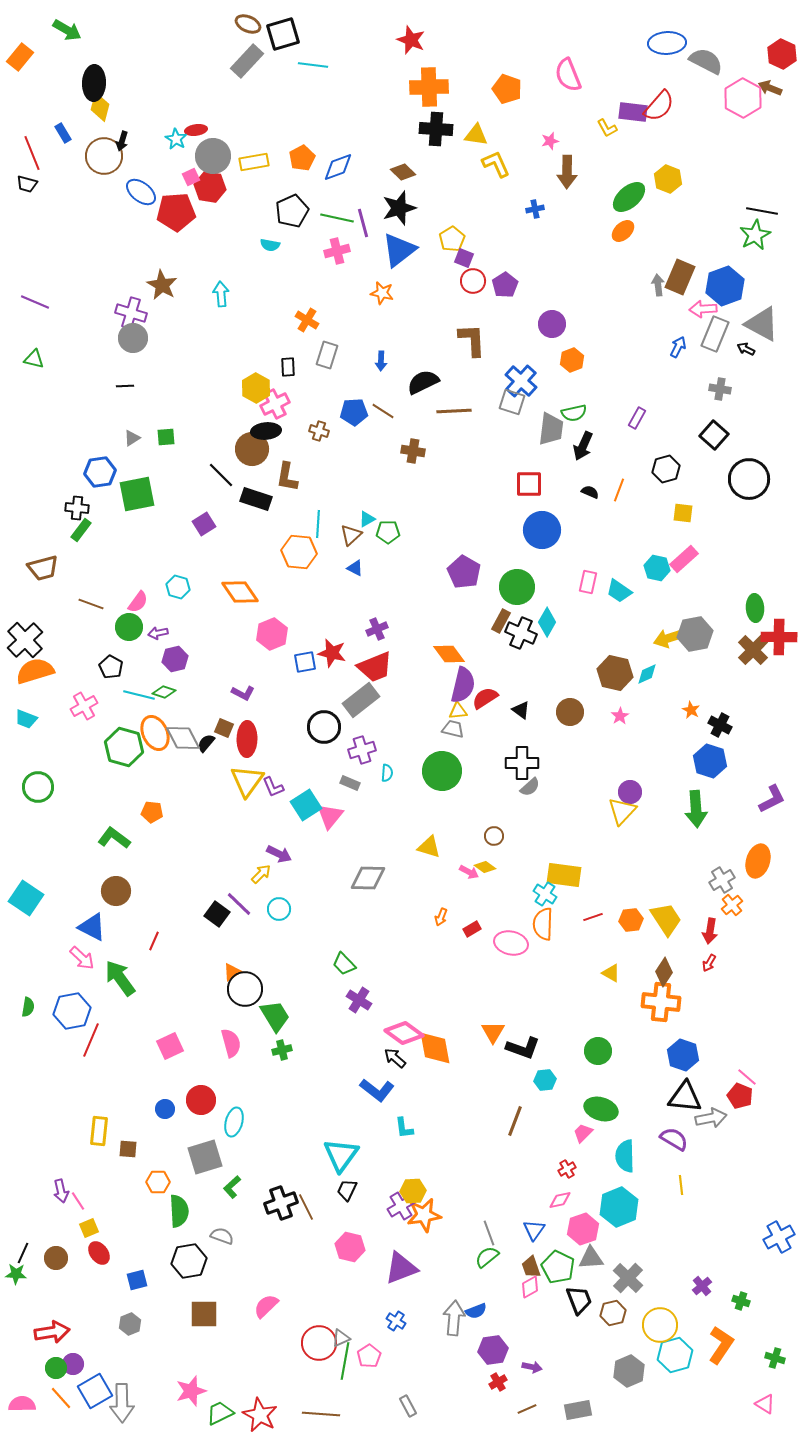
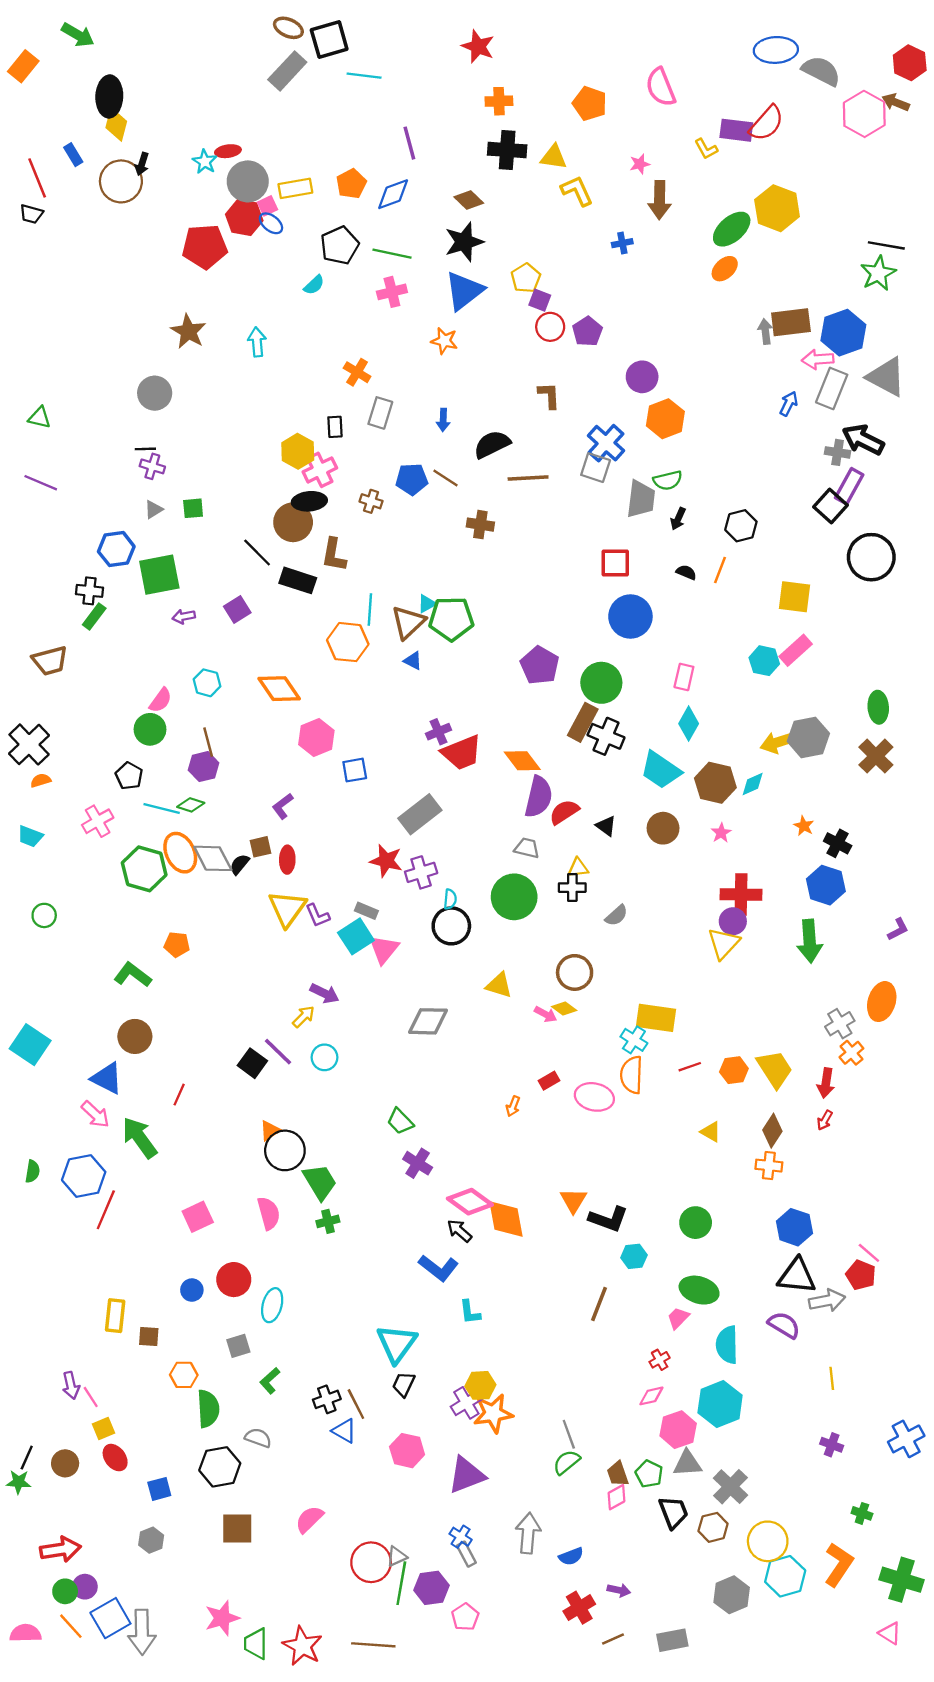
orange cross: (429, 87) -> (499, 101), size x0.6
pink square: (191, 177) -> (267, 206), moved
yellow hexagon: (668, 179) -> (777, 208), size x1.4
blue ellipse: (141, 192) -> (271, 223), moved, size x0.7
purple line: (363, 223) -> (409, 143), moved
cyan semicircle: (270, 245) -> (314, 285), turned -54
brown rectangle: (680, 277) -> (791, 322), turned 60
purple line: (35, 302) -> (41, 483), moved
purple cross: (131, 313) -> (152, 466), moved, size x0.7
brown L-shape: (472, 340) -> (549, 395), size x0.7
black arrow: (746, 349) -> (863, 440), moved, size x2.0
orange hexagon: (572, 360) -> (665, 419), size x1.4
purple rectangle: (637, 418) -> (849, 486), moved, size x1.4
black arrow: (583, 446) -> (678, 519), size x0.7
black hexagon: (666, 469) -> (741, 526), moved
yellow square: (683, 513) -> (794, 597), size x1.4
green pentagon: (388, 532) -> (451, 619), size x1.6
brown triangle: (351, 535) -> (408, 622), size x1.4
cyan trapezoid: (619, 591) -> (661, 770), moved, size x1.4
brown line: (91, 604) -> (208, 742), moved, turned 55
brown rectangle: (501, 621) -> (583, 722), size x1.4
cyan diamond: (547, 622) -> (689, 724), moved
purple arrow: (158, 633) -> (184, 616), moved
red cross: (779, 637) -> (741, 895), moved
red star: (332, 653) -> (386, 861), moved
red trapezoid: (375, 667) -> (462, 753), moved
orange semicircle: (35, 671) -> (41, 781), size x0.5
purple L-shape: (243, 693) -> (283, 806), turned 115
yellow triangle: (458, 711) -> (578, 868), moved
black circle: (324, 727) -> (451, 926), moved
brown square: (224, 728) -> (261, 847), turned -36
red ellipse: (247, 739) -> (287, 860), size x0.7
black cross: (522, 763) -> (572, 888), moved, size x0.7
gray rectangle: (350, 783) -> (366, 911), moved
green circle: (38, 787) -> (44, 915), size x0.7
purple L-shape: (772, 799) -> (898, 929), size x0.7
brown circle: (494, 836) -> (575, 972), size x1.6
orange arrow: (441, 917) -> (513, 1106), moved
orange cross: (661, 1002) -> (769, 1166), size x0.6
gray square: (205, 1157) -> (238, 1346), size x0.6
yellow line: (681, 1185) -> (832, 1378), moved
black cross: (281, 1203) -> (327, 1399), size x0.7
blue triangle: (534, 1230) -> (344, 1431), moved, turned -35
green pentagon: (558, 1267) -> (649, 1474), size x0.7
purple cross: (702, 1286) -> (832, 1445), moved, turned -30
blue semicircle: (476, 1311) -> (571, 1556), moved
purple hexagon: (493, 1350) -> (432, 1588), moved
pink pentagon: (369, 1356) -> (465, 1617), moved
green cross: (775, 1358) -> (901, 1580), size x1.8
red cross: (498, 1382) -> (579, 1608), size x1.5
gray rectangle: (408, 1406) -> (466, 1554), moved
green trapezoid: (220, 1413) -> (256, 1644), turned -64

